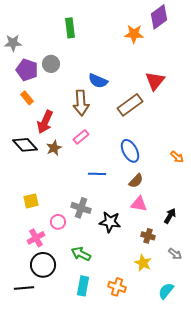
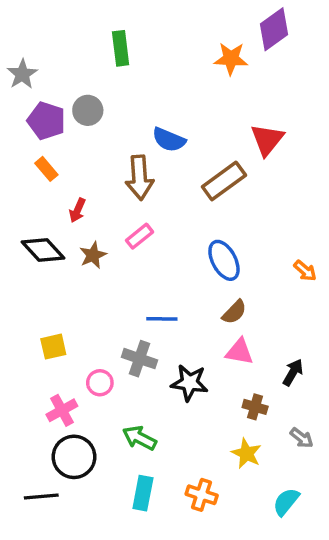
gray star: (13, 43) -> (22, 74), turned -30
red arrow: (45, 122) -> (77, 210), size x0.6
blue line: (97, 174) -> (162, 319), moved

